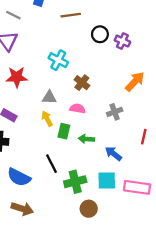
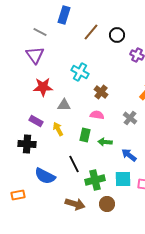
brown line: (71, 15) -> (91, 32), turned -42
black circle: (100, 34) -> (117, 35), moved
gray triangle: (49, 97) -> (64, 105), moved
gray cross: (115, 112) -> (130, 118), turned -32
yellow arrow: (47, 119) -> (58, 129), moved
brown arrow: (22, 209) -> (75, 204), moved

